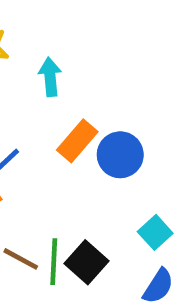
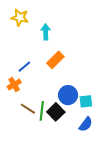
blue circle: (120, 155) -> (68, 95), moved
cyan square: (155, 232) -> (86, 101), turned 32

